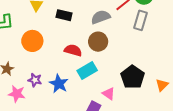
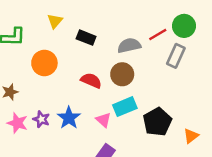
cyan rectangle: (87, 70) -> (125, 107), moved
purple star: (35, 80) -> (41, 119), moved
pink triangle: (109, 94) -> (103, 120), moved

